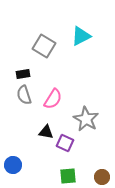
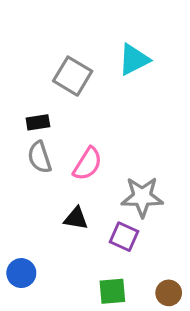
gray star: (86, 119) -> (142, 197), turned -30
purple square: (65, 143) -> (124, 237), moved

